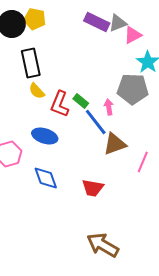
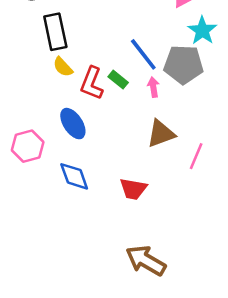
blue line: (96, 122) -> (143, 54), moved
blue ellipse: (45, 136) -> (73, 124), turned 40

